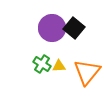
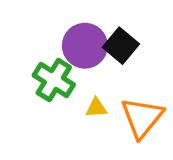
green cross: (42, 64) -> (54, 80), moved, size x1.4

